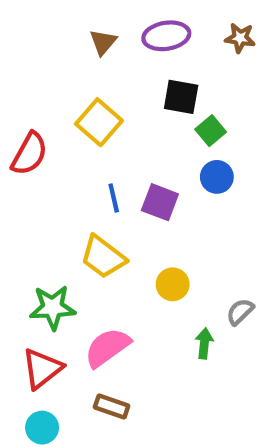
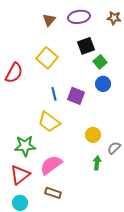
black square: (181, 97) -> (86, 46), turned -30
yellow circle: (173, 284) -> (93, 135), moved

